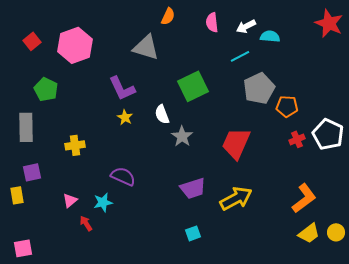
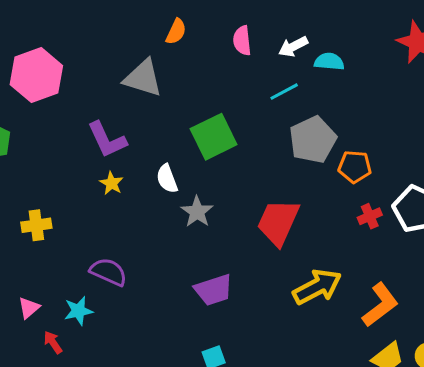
yellow arrow: (236, 198) -> (317, 287), moved

